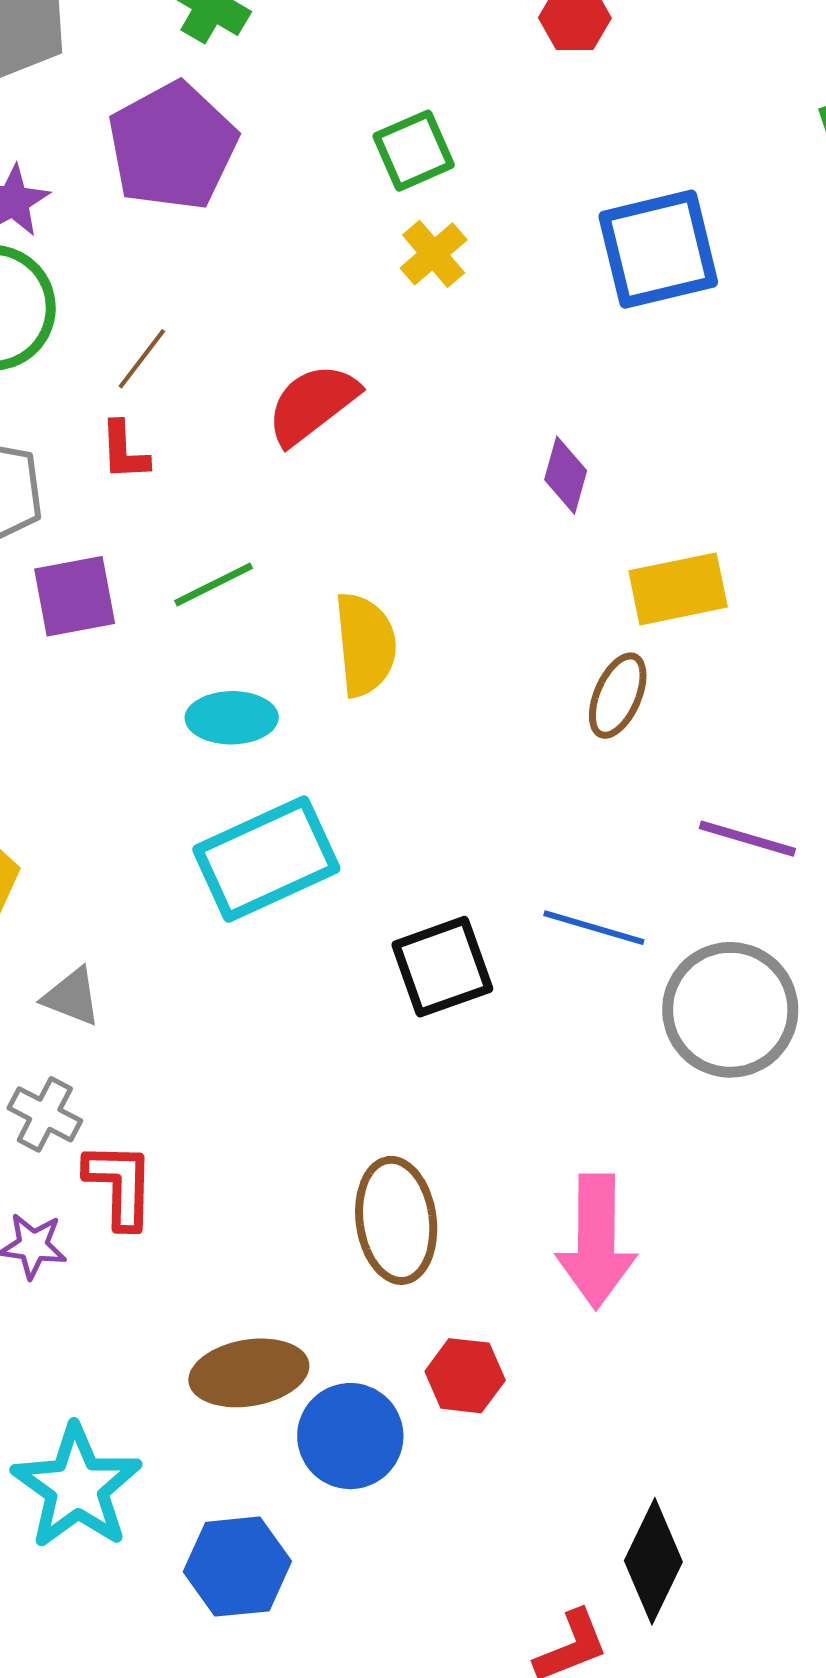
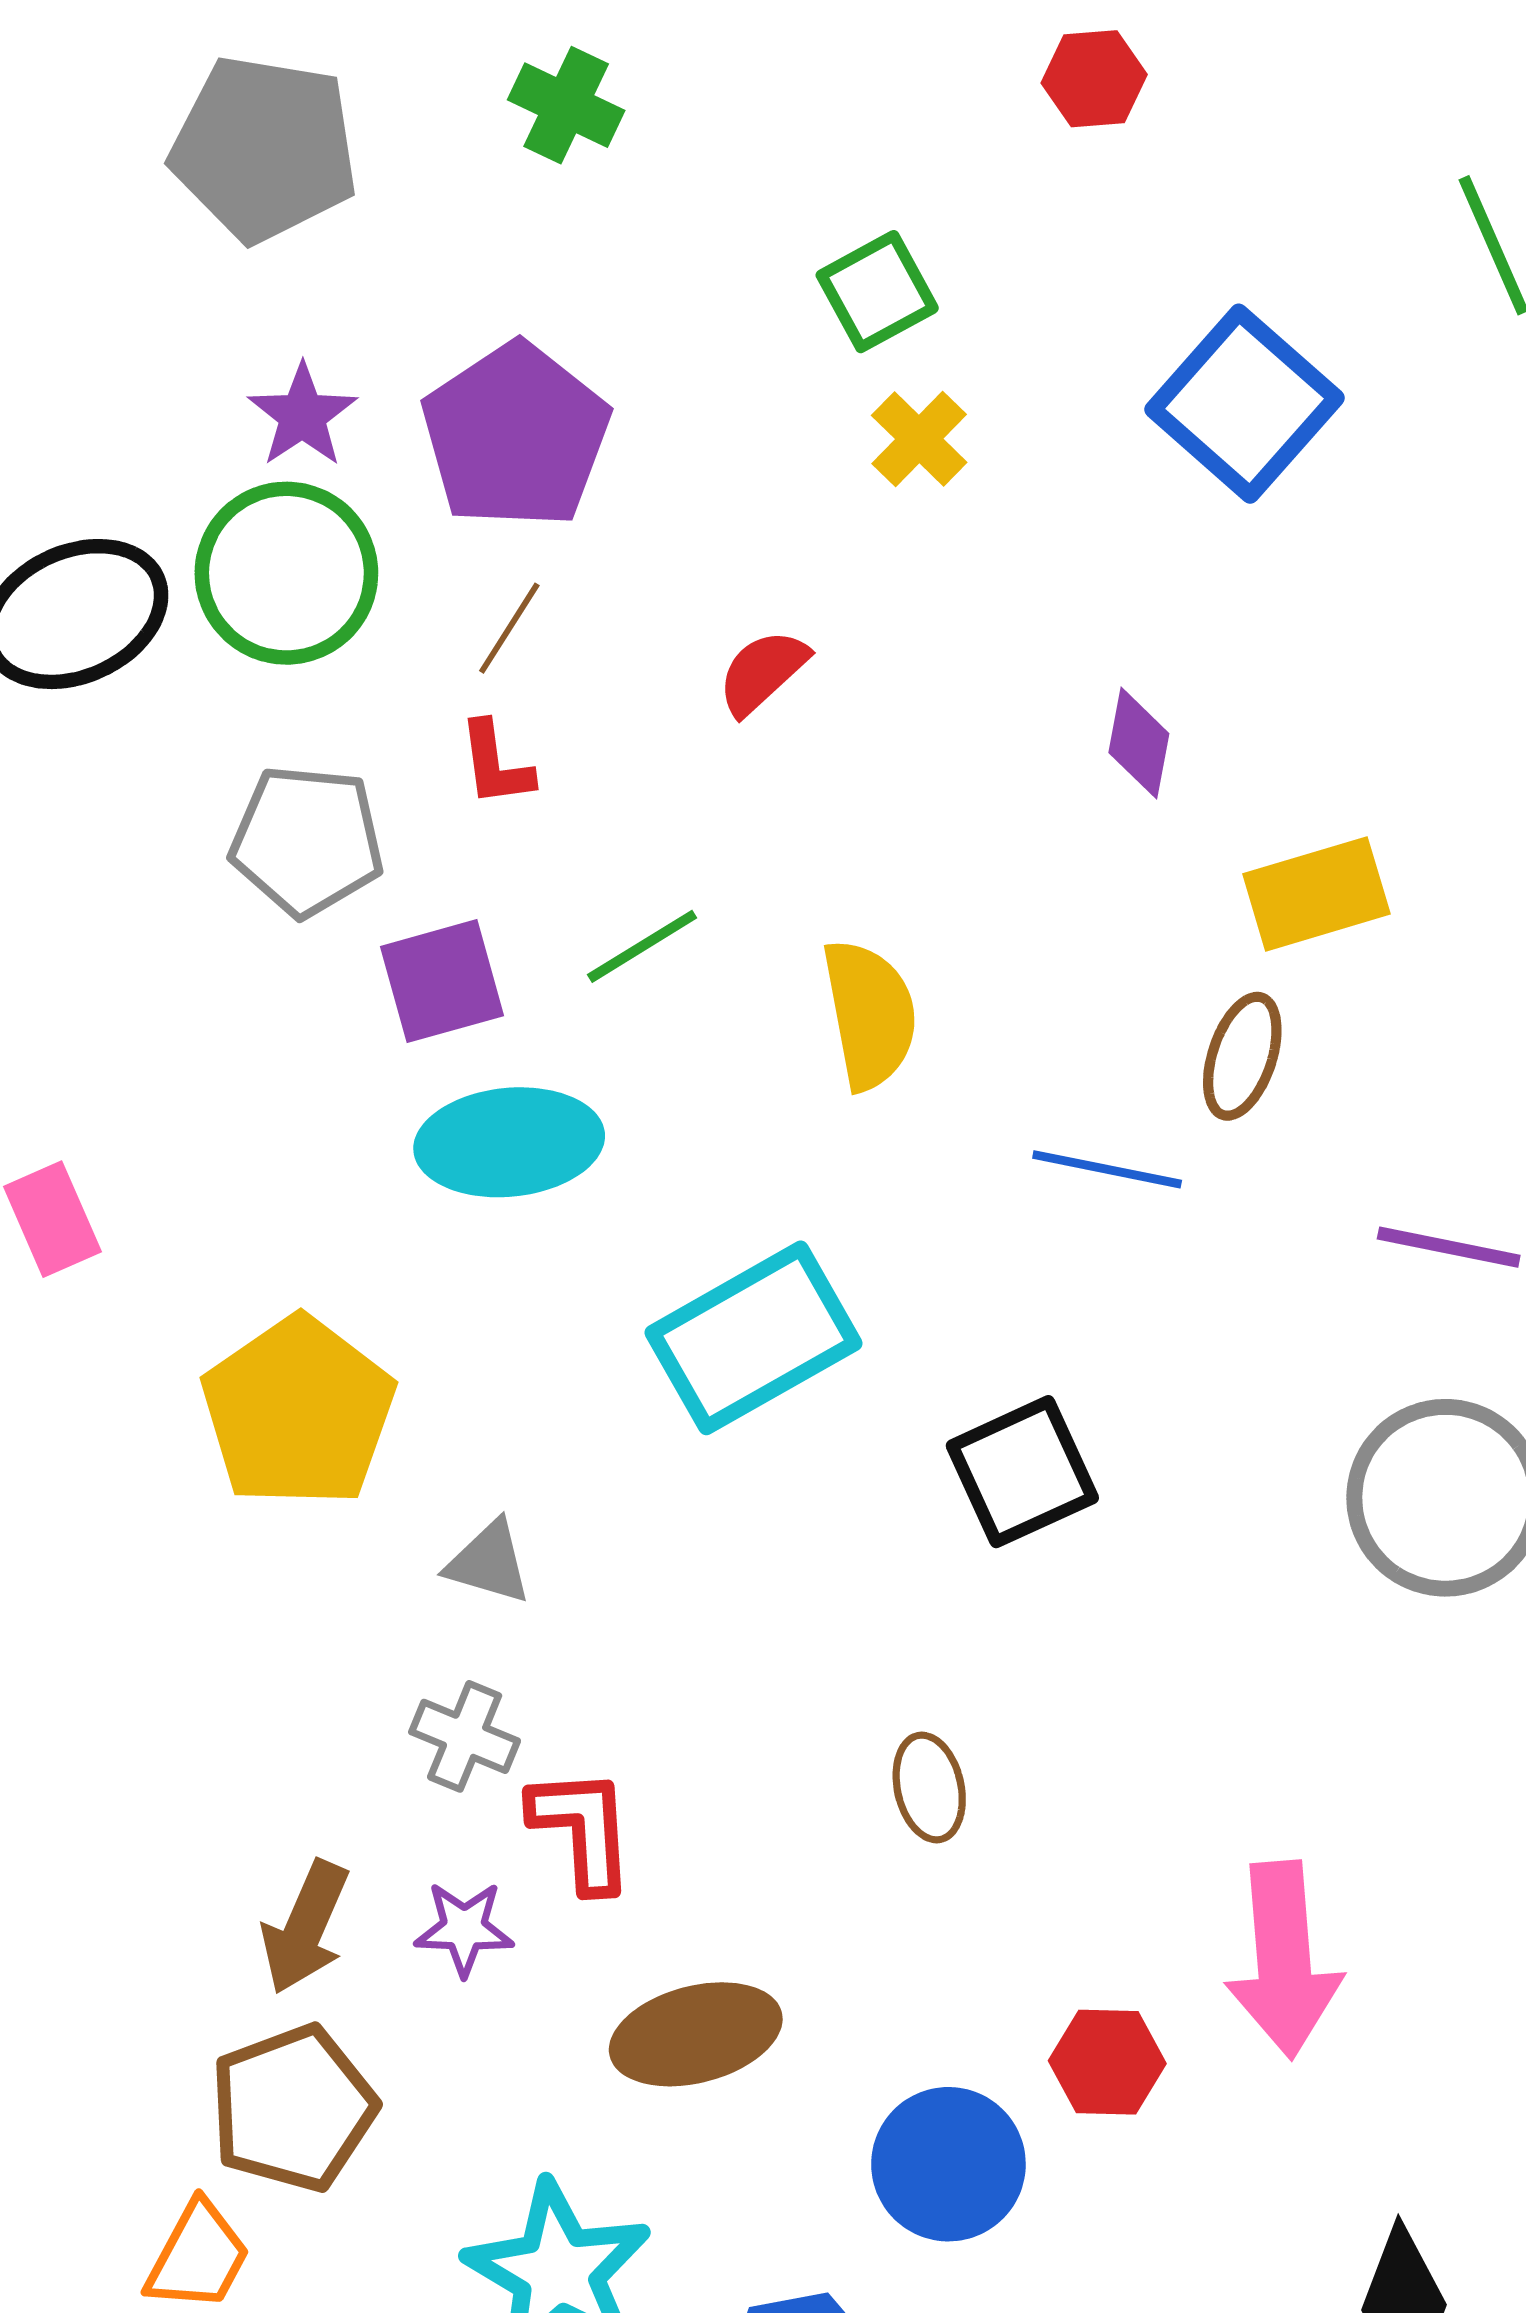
purple pentagon: (172, 146) -> (516, 436), moved
blue square: (658, 249) -> (1244, 404), turned -30
red semicircle: (312, 404) -> (763, 672), size x0.7
cyan ellipse: (232, 718) -> (509, 1142), moved, size x1.4
blue line: (594, 928) -> (1107, 1169), moved
brown ellipse: (396, 1220) -> (929, 1787), moved, size x0.6
pink arrow: (596, 1241) -> (1284, 1960), moved
brown ellipse: (249, 1373) -> (696, 2034), moved

